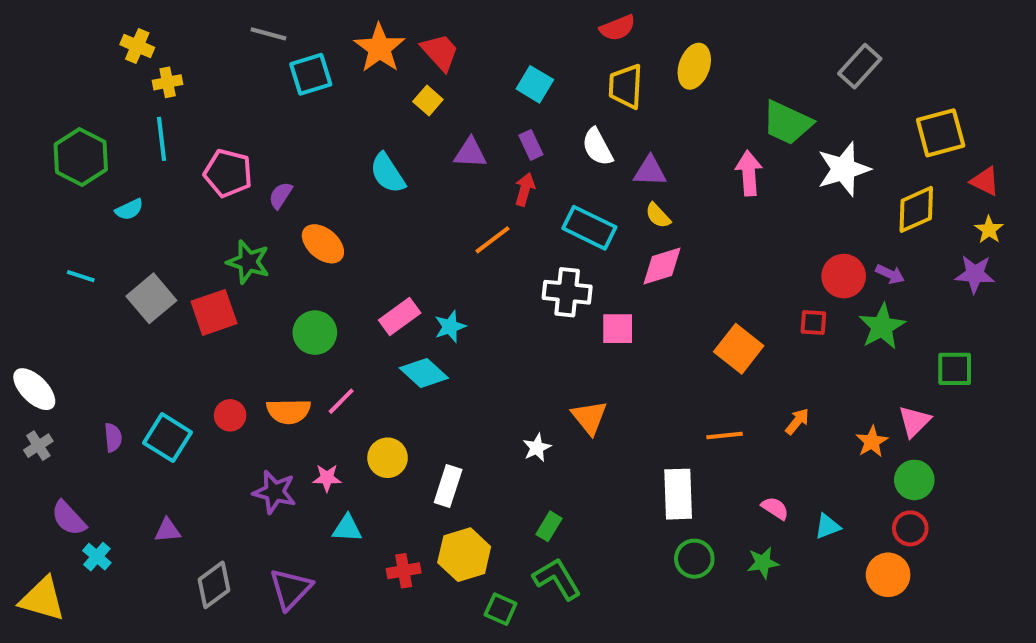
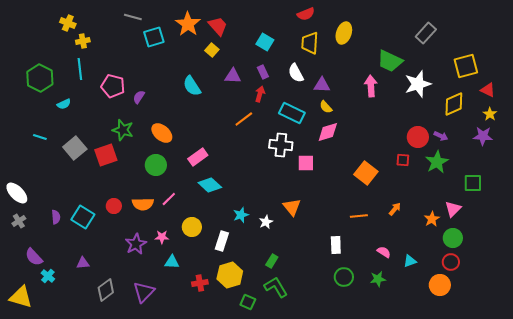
orange ellipse: (323, 244) -> (162, 133), moved
cyan star: (450, 327) -> (241, 215), moved
purple star: (274, 492) -> (136, 244), turned 30
white rectangle: (678, 494) -> (336, 245), size x0.7

